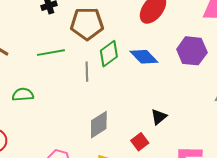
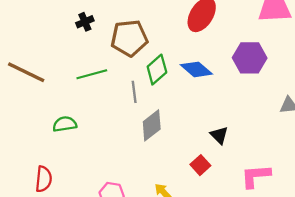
black triangle: (159, 117) -> (219, 135), turned -30
gray diamond: (99, 125) -> (152, 125), moved

